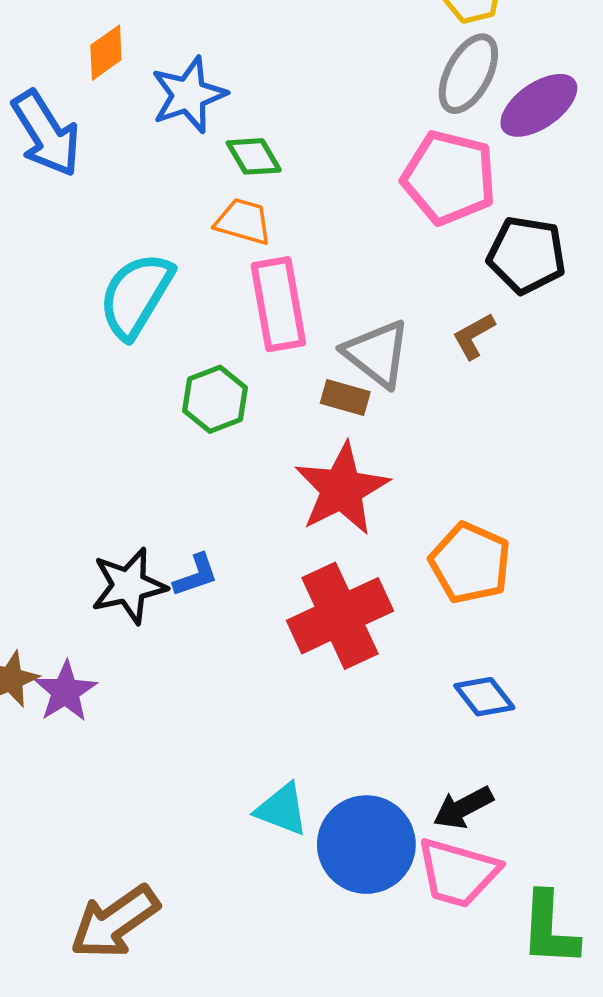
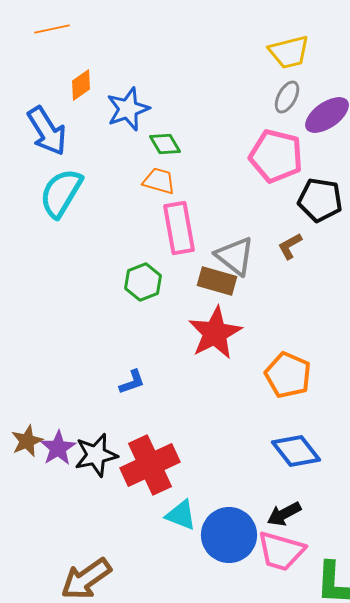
gray ellipse: (468, 74) -> (287, 97), size x0.7
cyan semicircle: (136, 295) -> (61, 193), moved
brown rectangle: (345, 397) -> (217, 281), size x1.4
black star: (129, 586) -> (96, 455), moved
red cross: (340, 616) -> (150, 465), moved
blue diamond: (484, 697) -> (296, 451), size x1.4

